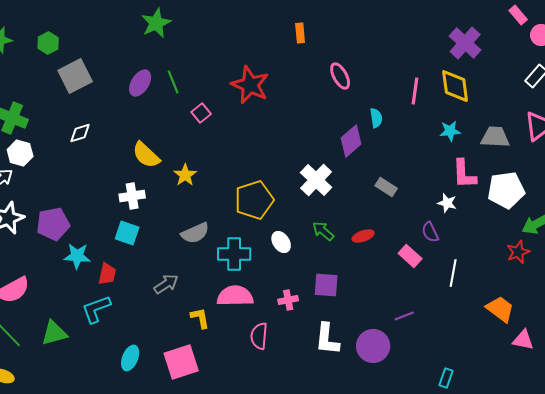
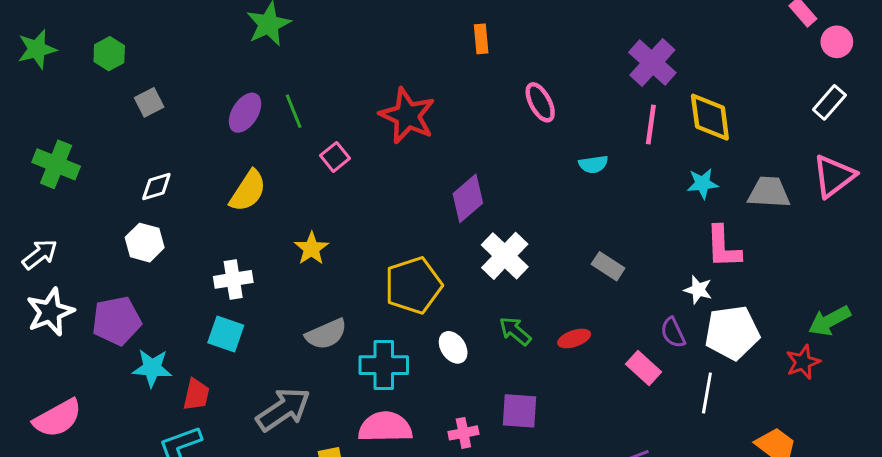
purple cross: (465, 43) -> (652, 62), moved
gray square: (75, 76) -> (149, 102), size x0.6
cyan semicircle: (376, 118) -> (593, 164), turned 90
purple diamond: (351, 141) -> (468, 198), moved
white hexagon: (20, 153) -> (145, 243), moved
yellow semicircle: (146, 155) -> (248, 191), moved, turned -100
white pentagon: (506, 190) -> (732, 333), moved
gray arrow: (166, 284) -> (283, 409), size x1.5

